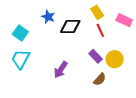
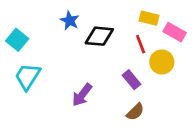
yellow rectangle: (97, 12) -> (149, 18), moved, turned -48
cyan square: (20, 33) -> (17, 40), moved
yellow circle: (115, 59) -> (162, 62), moved

